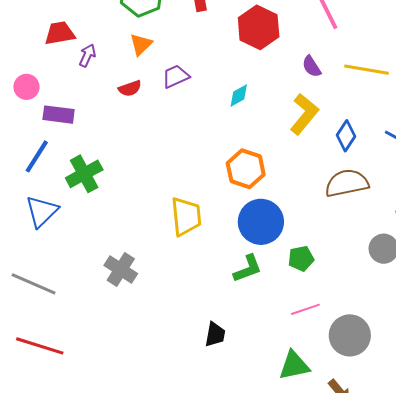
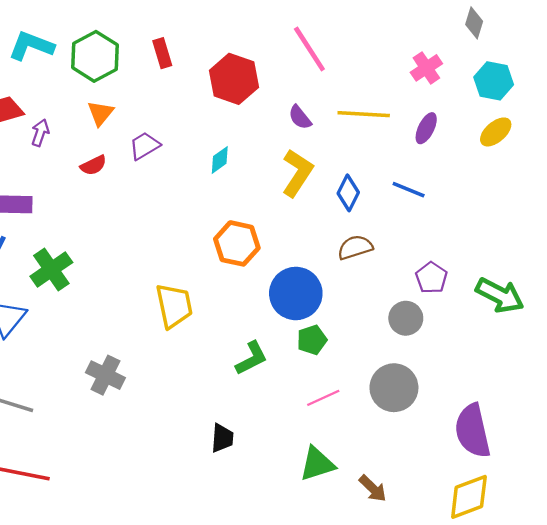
brown semicircle: (347, 183) -> (355, 247), size x0.7
blue circle: (261, 222) -> (296, 293), moved
gray circle: (350, 335) -> (394, 388), moved

